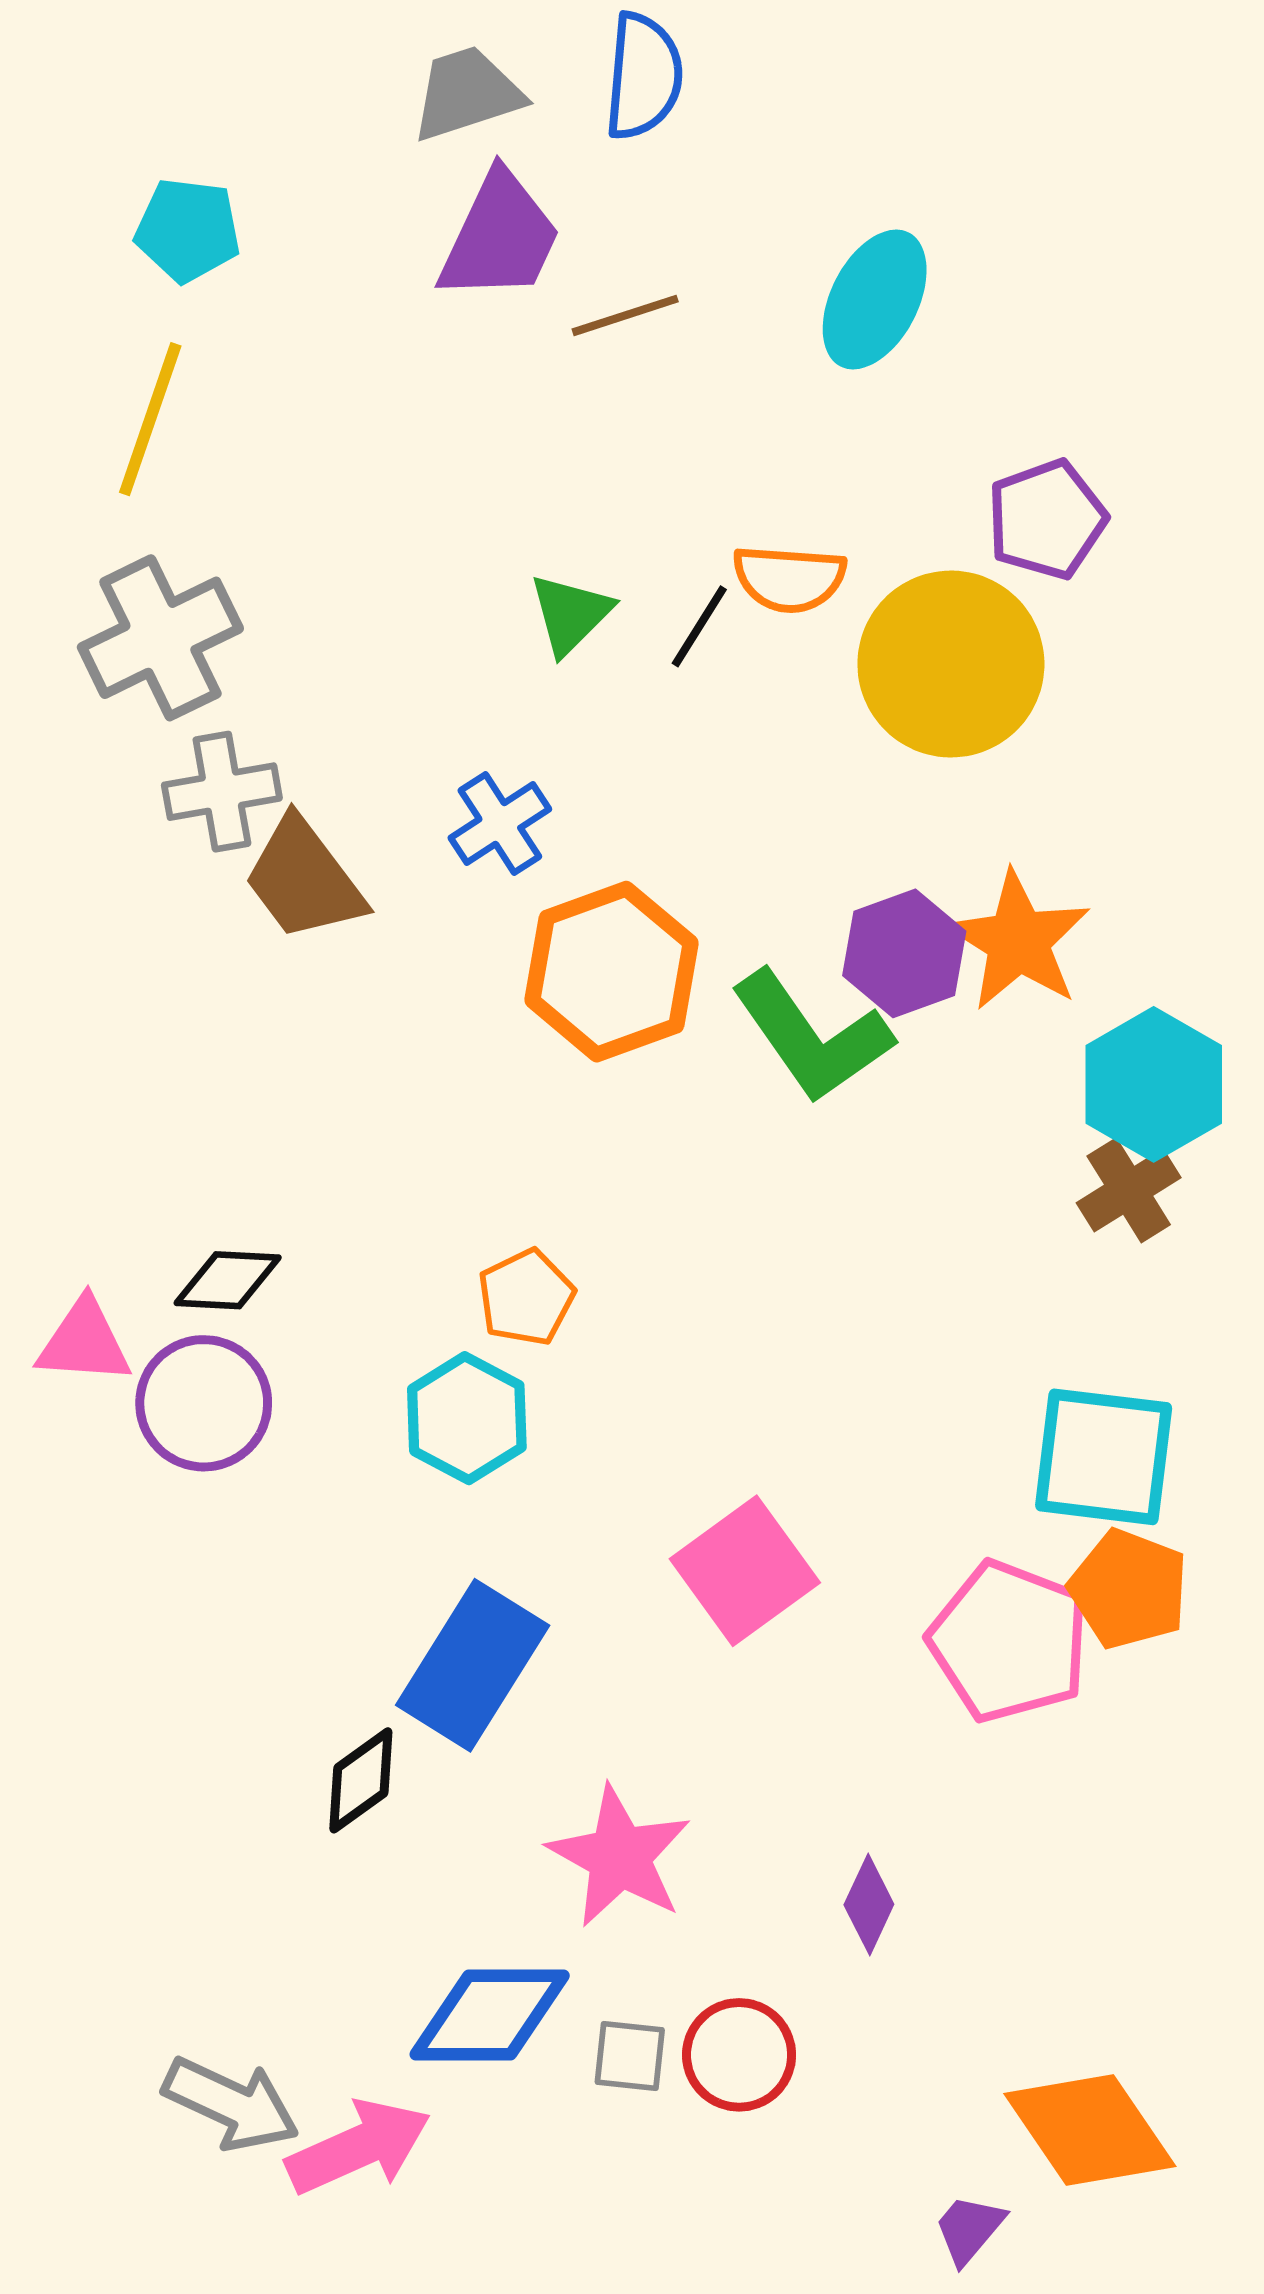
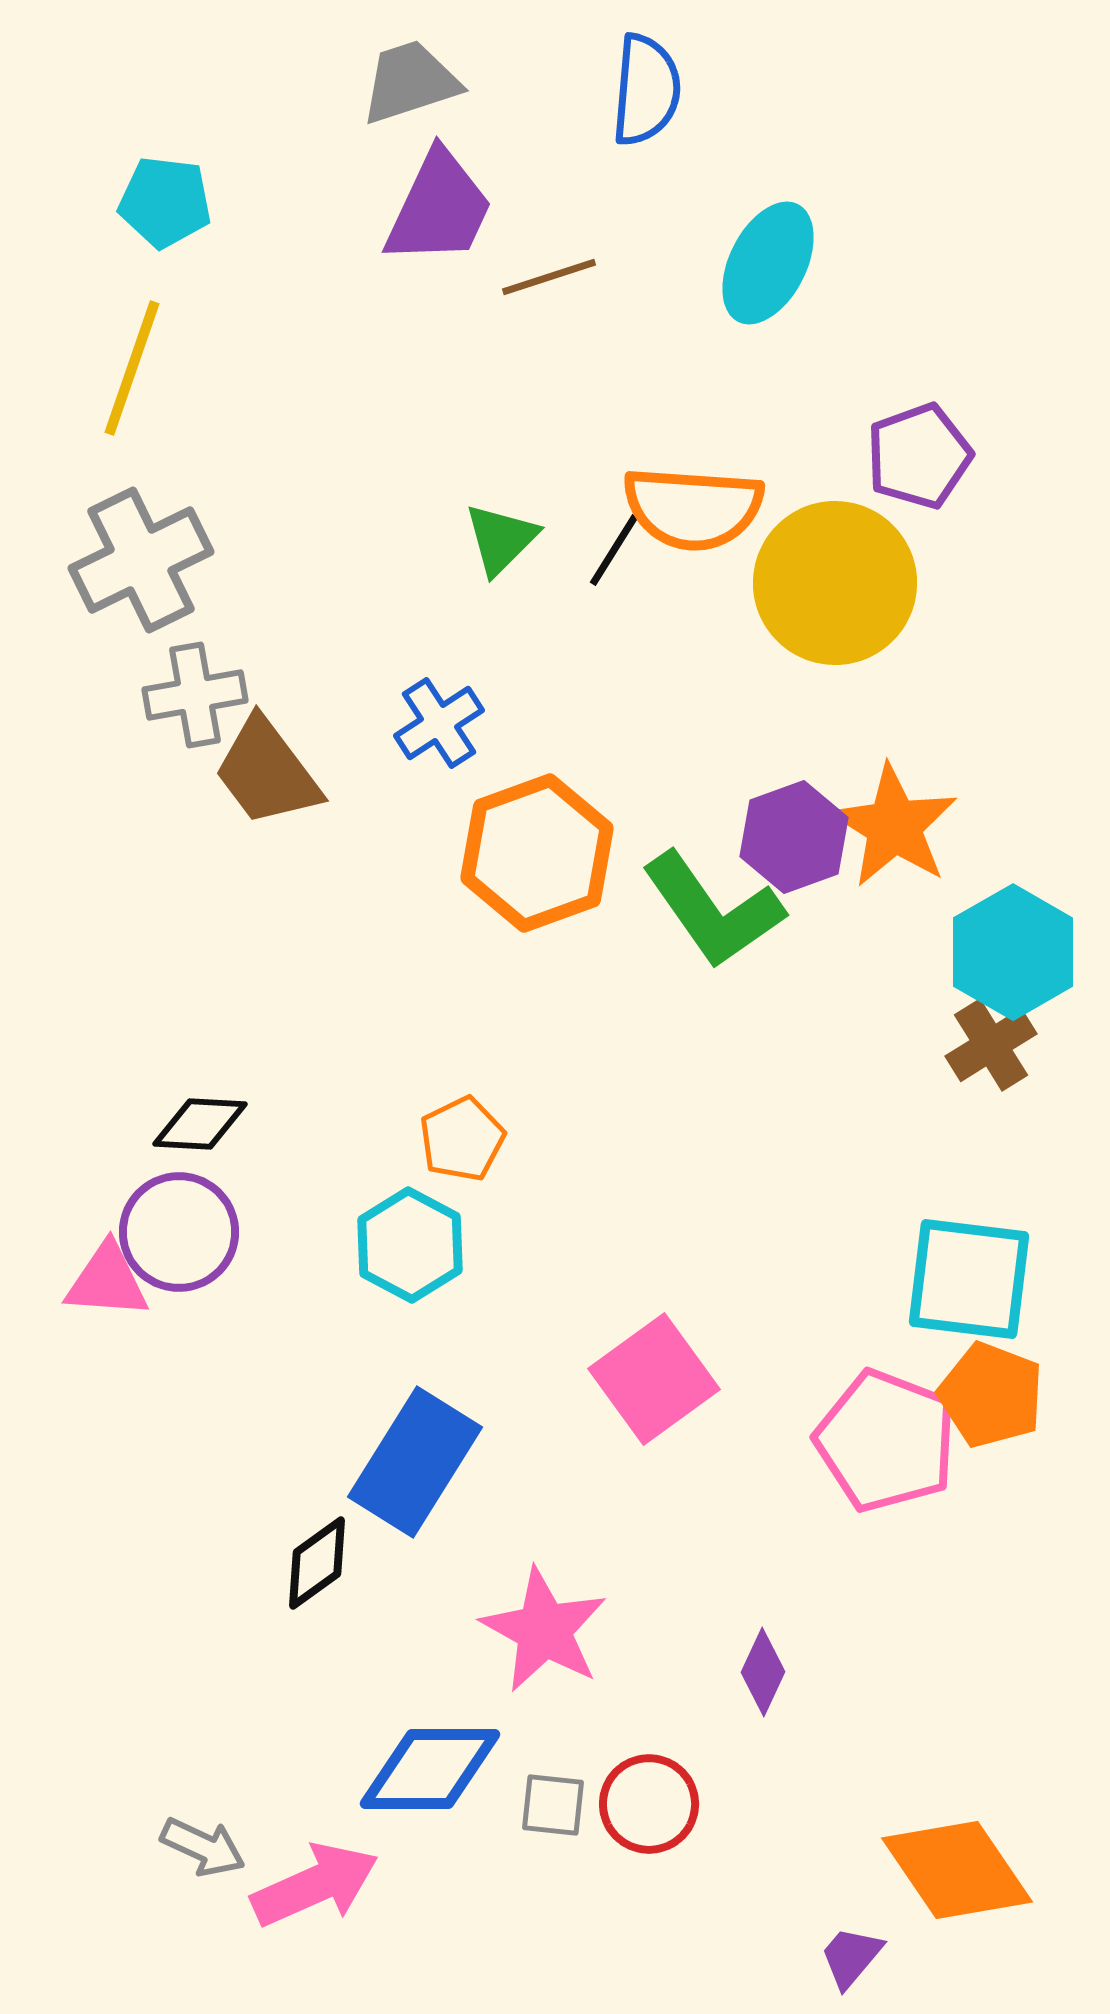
blue semicircle: (643, 76) -> (646, 90), moved
orange semicircle: (789, 579) -> (693, 508), size x1.4
pink triangle: (84, 1342) -> (107, 1281), moved
gray arrow: (231, 2104) -> (203, 1847), size x0.7

